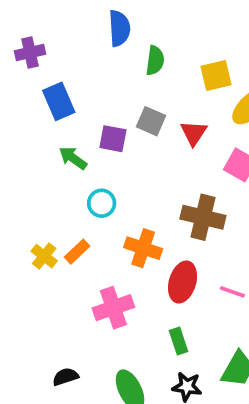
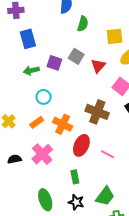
green arrow: (73, 158) -> (31, 70), turned -56
orange rectangle: (77, 252) -> (37, 122), moved
pink cross: (113, 308) -> (42, 154), turned -30
black semicircle: (65, 377) -> (15, 159), moved

